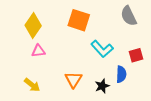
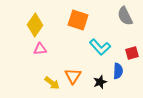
yellow arrow: (32, 85) -> (52, 83), moved

